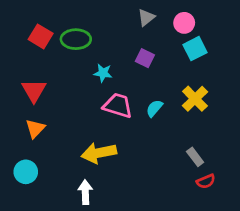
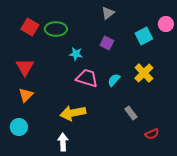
pink circle: (184, 23) -> (166, 24), moved
gray rectangle: (195, 157) -> (131, 113), moved

